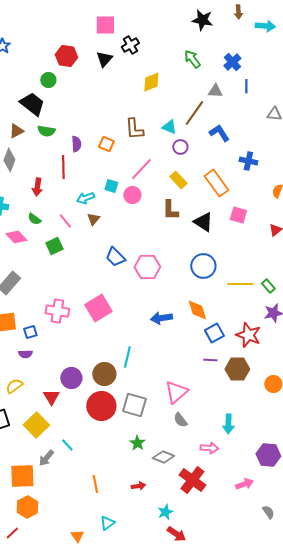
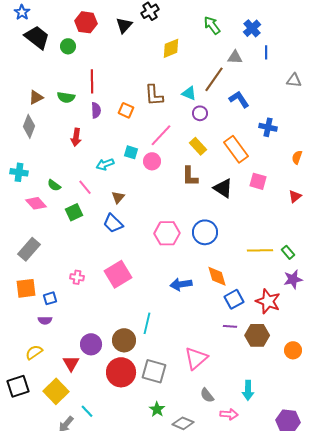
black trapezoid: (32, 104) -> (37, 37), moved
red line: (63, 167) -> (92, 81), moved
red arrow: (37, 187) -> (76, 137), moved
brown triangle: (93, 219) -> (118, 197), moved
blue trapezoid: (115, 257) -> (113, 223), moved
blue circle: (203, 266) -> (205, 232), moved
pink cross: (57, 311) -> (77, 277), size x0.6
gray semicircle: (180, 420) -> (207, 395), moved

